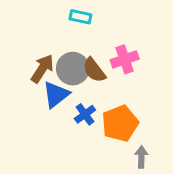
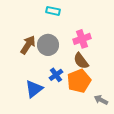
brown semicircle: (94, 70) -> (81, 61), moved
blue triangle: (56, 94) -> (34, 89), moved
gray arrow: (141, 157) -> (101, 100), moved, turned -64

